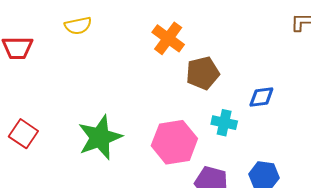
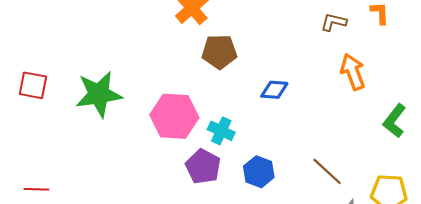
cyan cross: (224, 123) -> (221, 131), moved
red square: (23, 134) -> (33, 85), moved, turned -36

